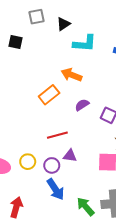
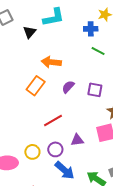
black triangle: (63, 24) -> (30, 32), moved
cyan L-shape: (85, 43) -> (54, 17), moved
purple triangle: (70, 156) -> (77, 140), moved

